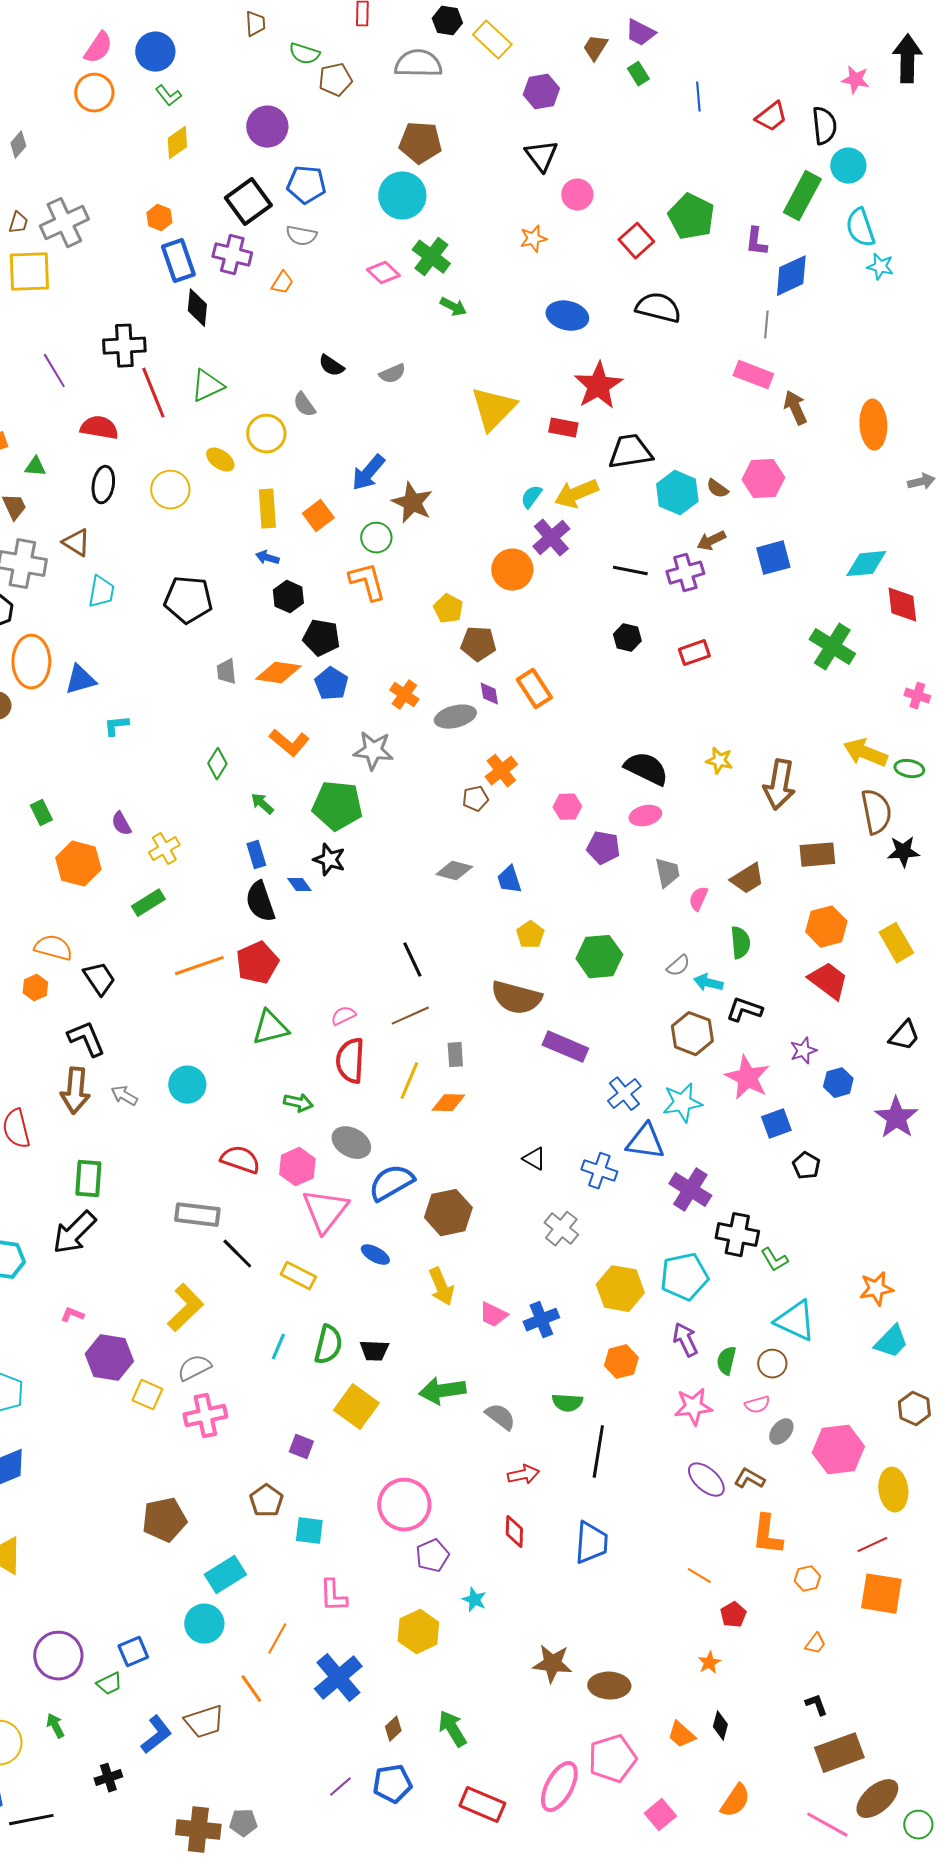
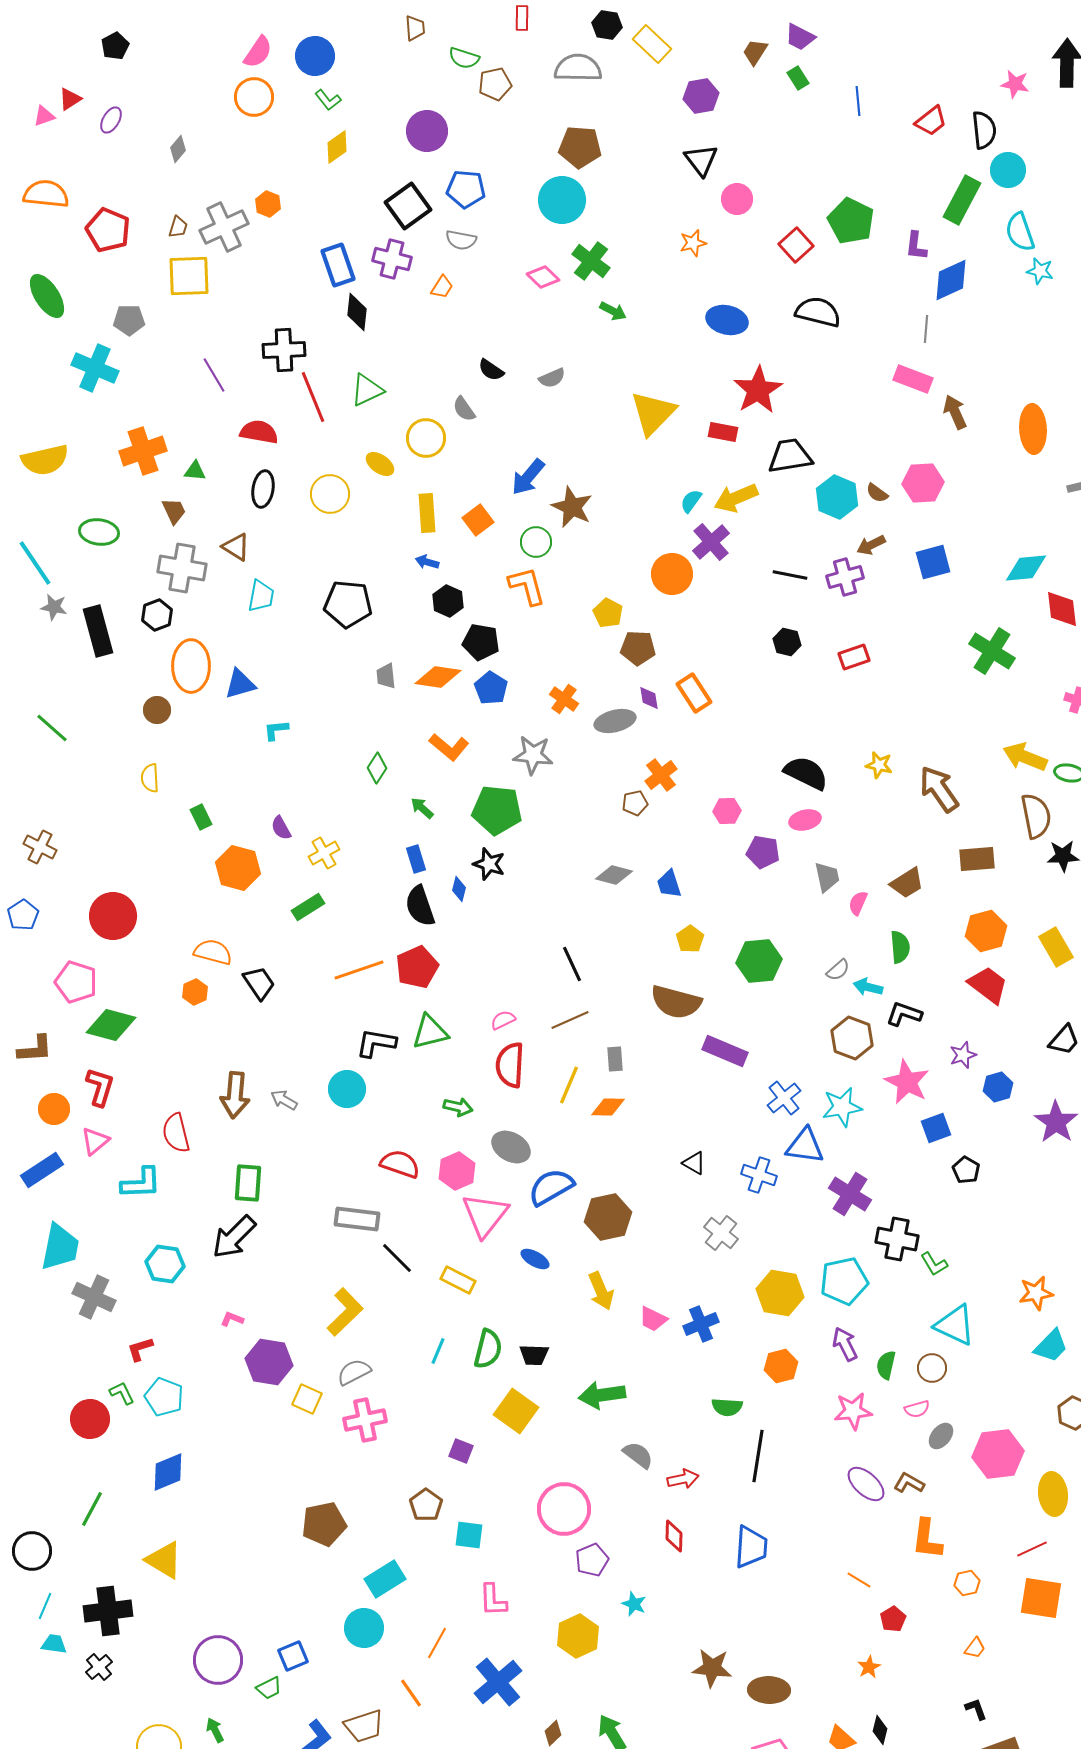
orange hexagon: (159, 218) -> (268, 204), moved
brown arrow: (779, 785) -> (939, 789), turned 135
blue diamond: (299, 885) -> (459, 889), turned 50
black L-shape: (86, 1039) -> (376, 1043), moved, turned -57
gray semicircle: (500, 1417) -> (638, 1455), moved

